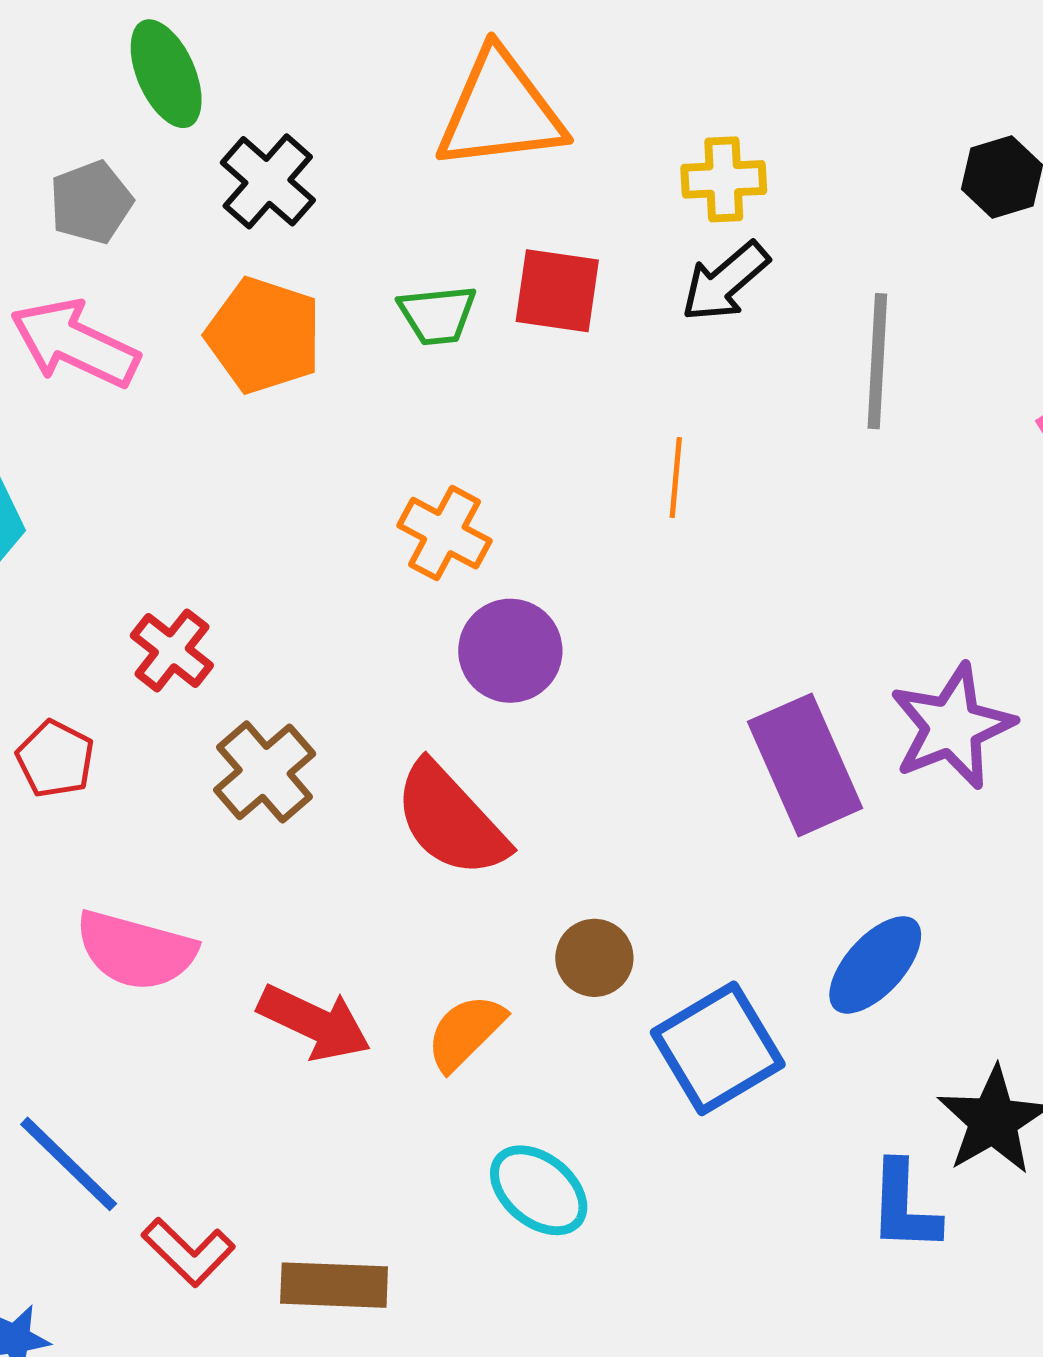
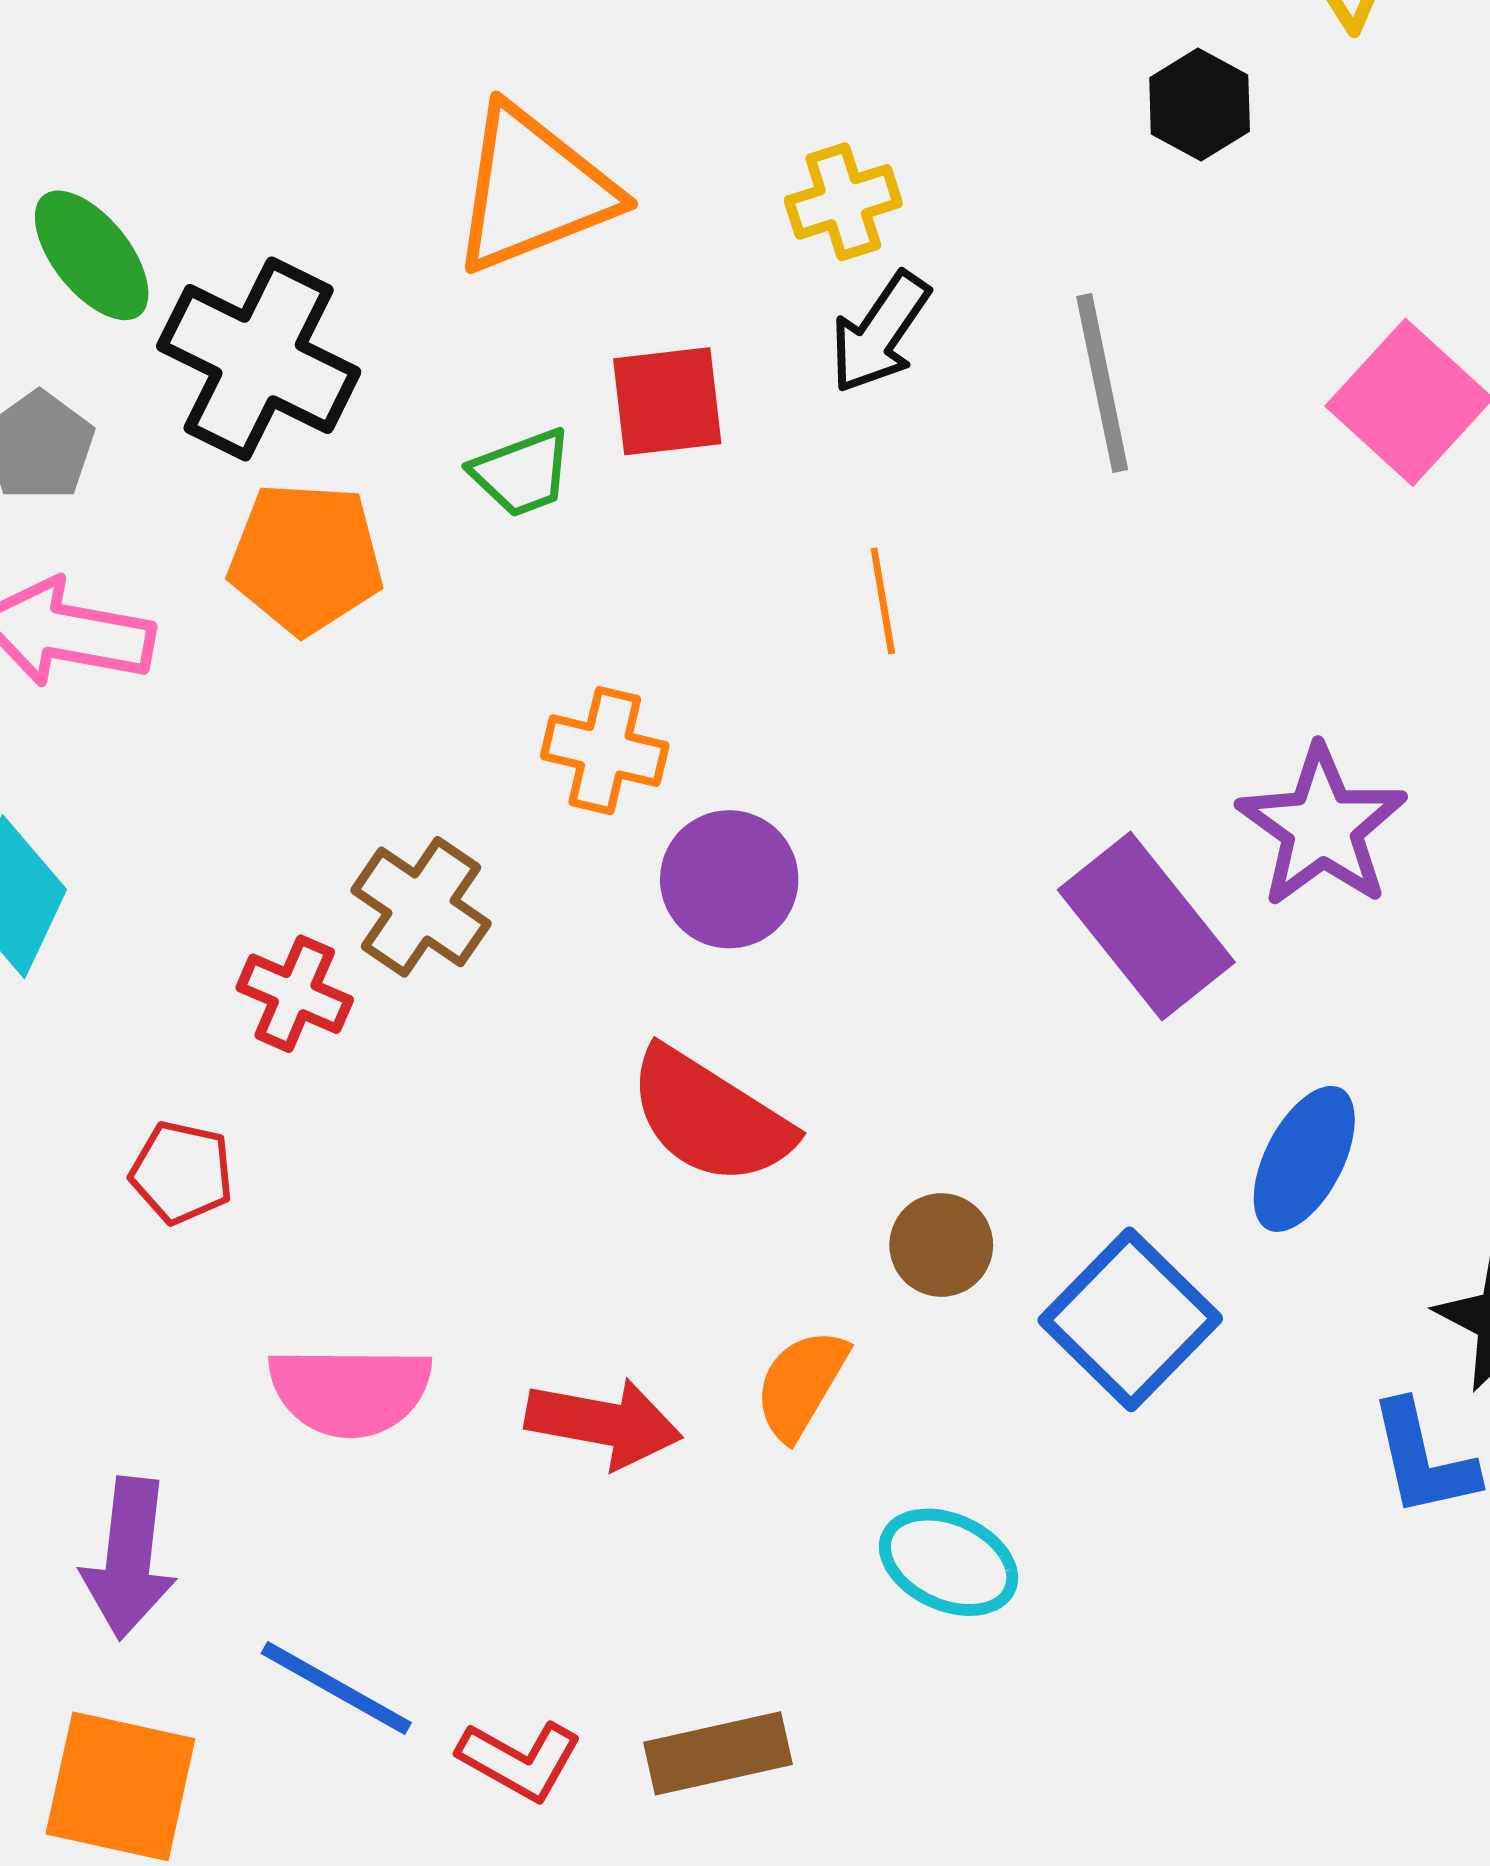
black cross: (268, 181) -> (259, 359), size x1.5
brown cross: (265, 772) -> (421, 907), moved

